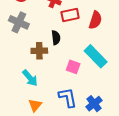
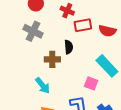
red semicircle: (95, 20) -> (107, 31), turned 84
pink square: (73, 67) -> (91, 83), moved

